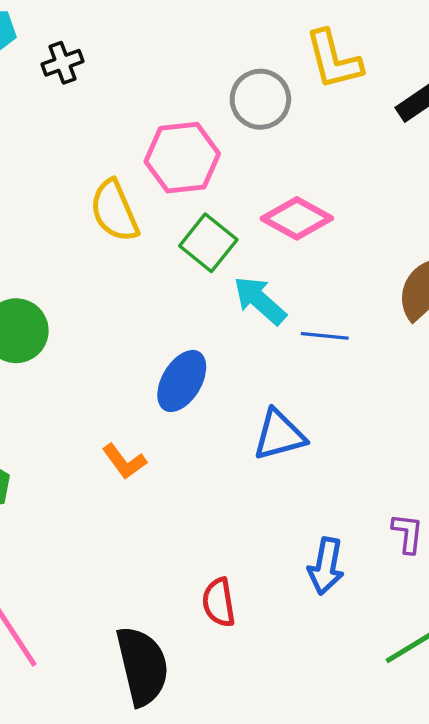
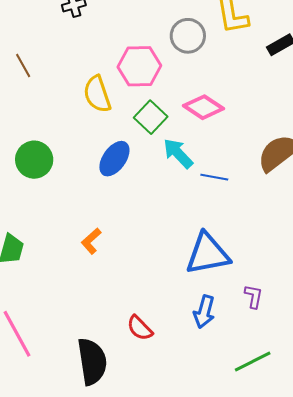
blue ellipse: (182, 381) -> (114, 159), moved
blue triangle: (279, 435) -> (208, 254), moved, size x1.4
orange L-shape: (124, 461) -> (91, 241), turned 80
red semicircle: (219, 602) -> (140, 328), turned -40

